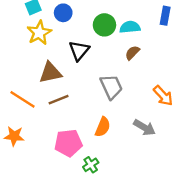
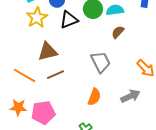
black triangle: (79, 51) -> (69, 20), moved, turned 30
gray arrow: (144, 127) -> (130, 96), turned -54
pink pentagon: (68, 143) -> (43, 113), moved

